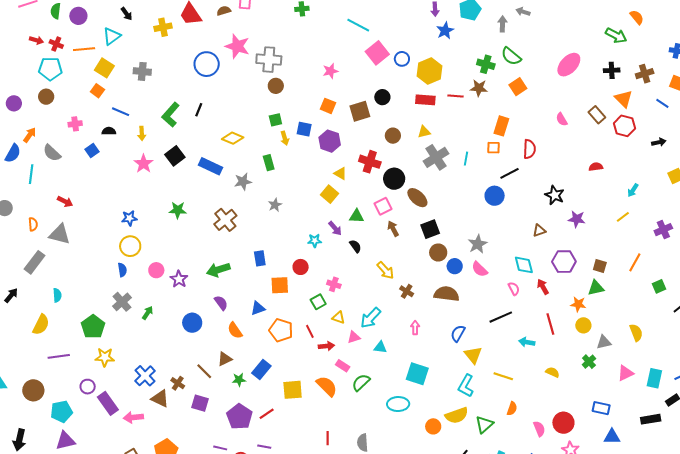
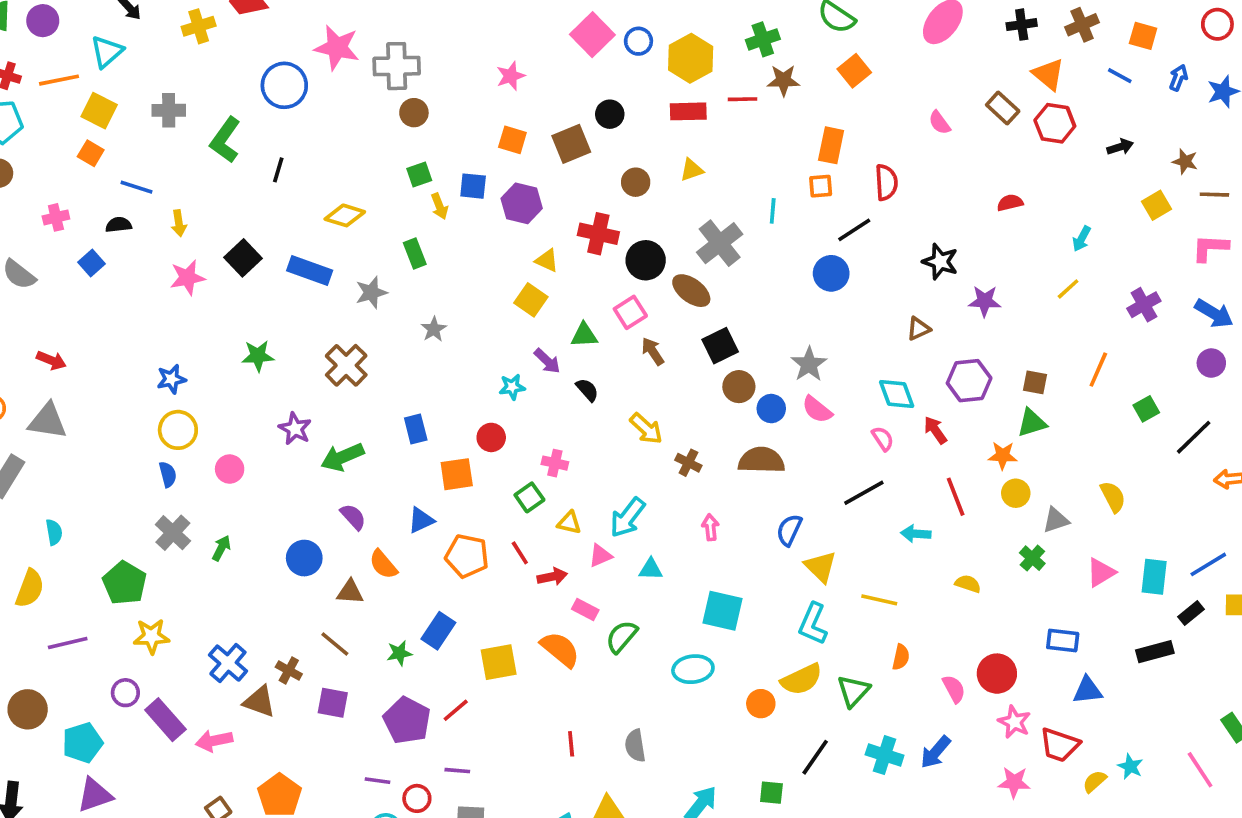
green cross: (486, 64) -> (763, 39), moved, turned -30
green L-shape: (171, 115) -> (225, 140), moved
gray cross: (436, 157) -> (720, 243), moved
pink star: (144, 164) -> (187, 278), turned 30
purple star: (179, 279) -> (295, 429), moved
brown triangle: (225, 359) -> (350, 592), moved, turned 35

